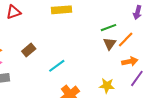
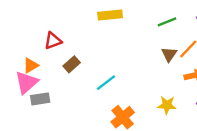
red triangle: (13, 12) -> (53, 41), moved
green line: (109, 28) -> (167, 22), moved

